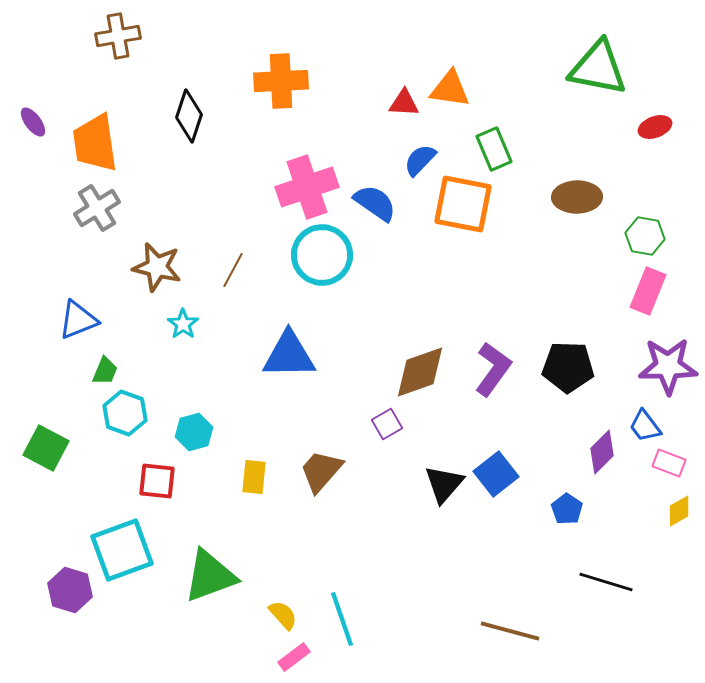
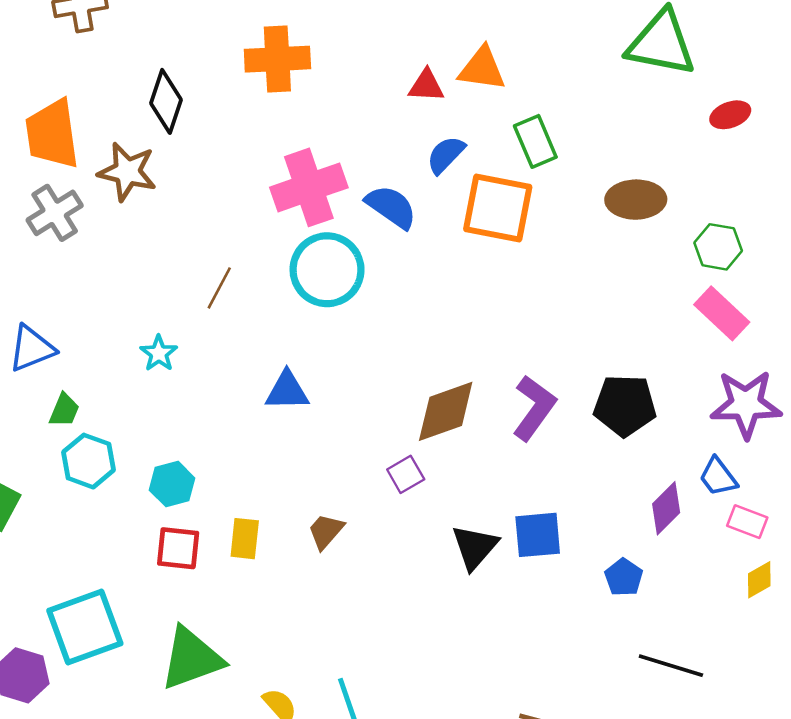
brown star: (157, 267) -> (127, 172), moved
pink rectangle: (648, 291) -> (722, 313), turned -69
blue triangle: (289, 355) -> (287, 391), size x0.7
brown trapezoid: (321, 471) -> (326, 531), size x0.7
blue square: (496, 474) -> (538, 535), turned 33
red square: (157, 481) -> (178, 548), moved

